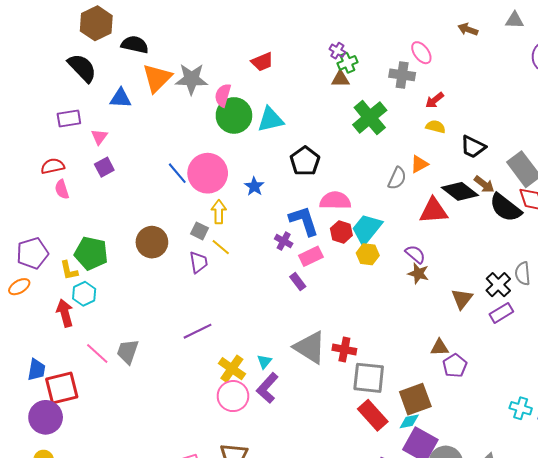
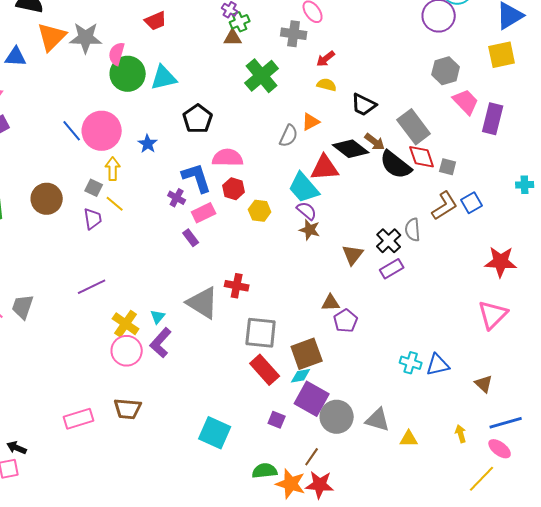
cyan trapezoid: (367, 229) -> (304, 188), moved, turned -80
red cross: (344, 349) -> (237, 286), moved

